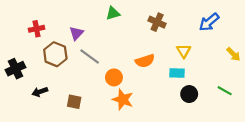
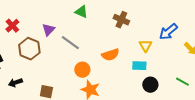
green triangle: (113, 13) -> (81, 12), turned 40
blue arrow: (209, 22) -> (168, 32), moved
red cross: (37, 29) -> (12, 26), turned -32
gray line: (90, 56) -> (70, 43), moved

